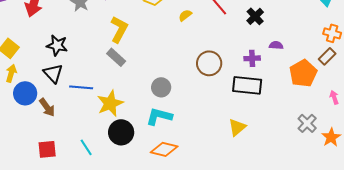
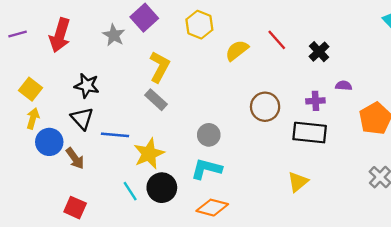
yellow semicircle: (185, 15) -> (237, 50), size x1.5
cyan line: (86, 147) -> (130, 191), moved
red square: (47, 149) -> (75, 208), turned 30

